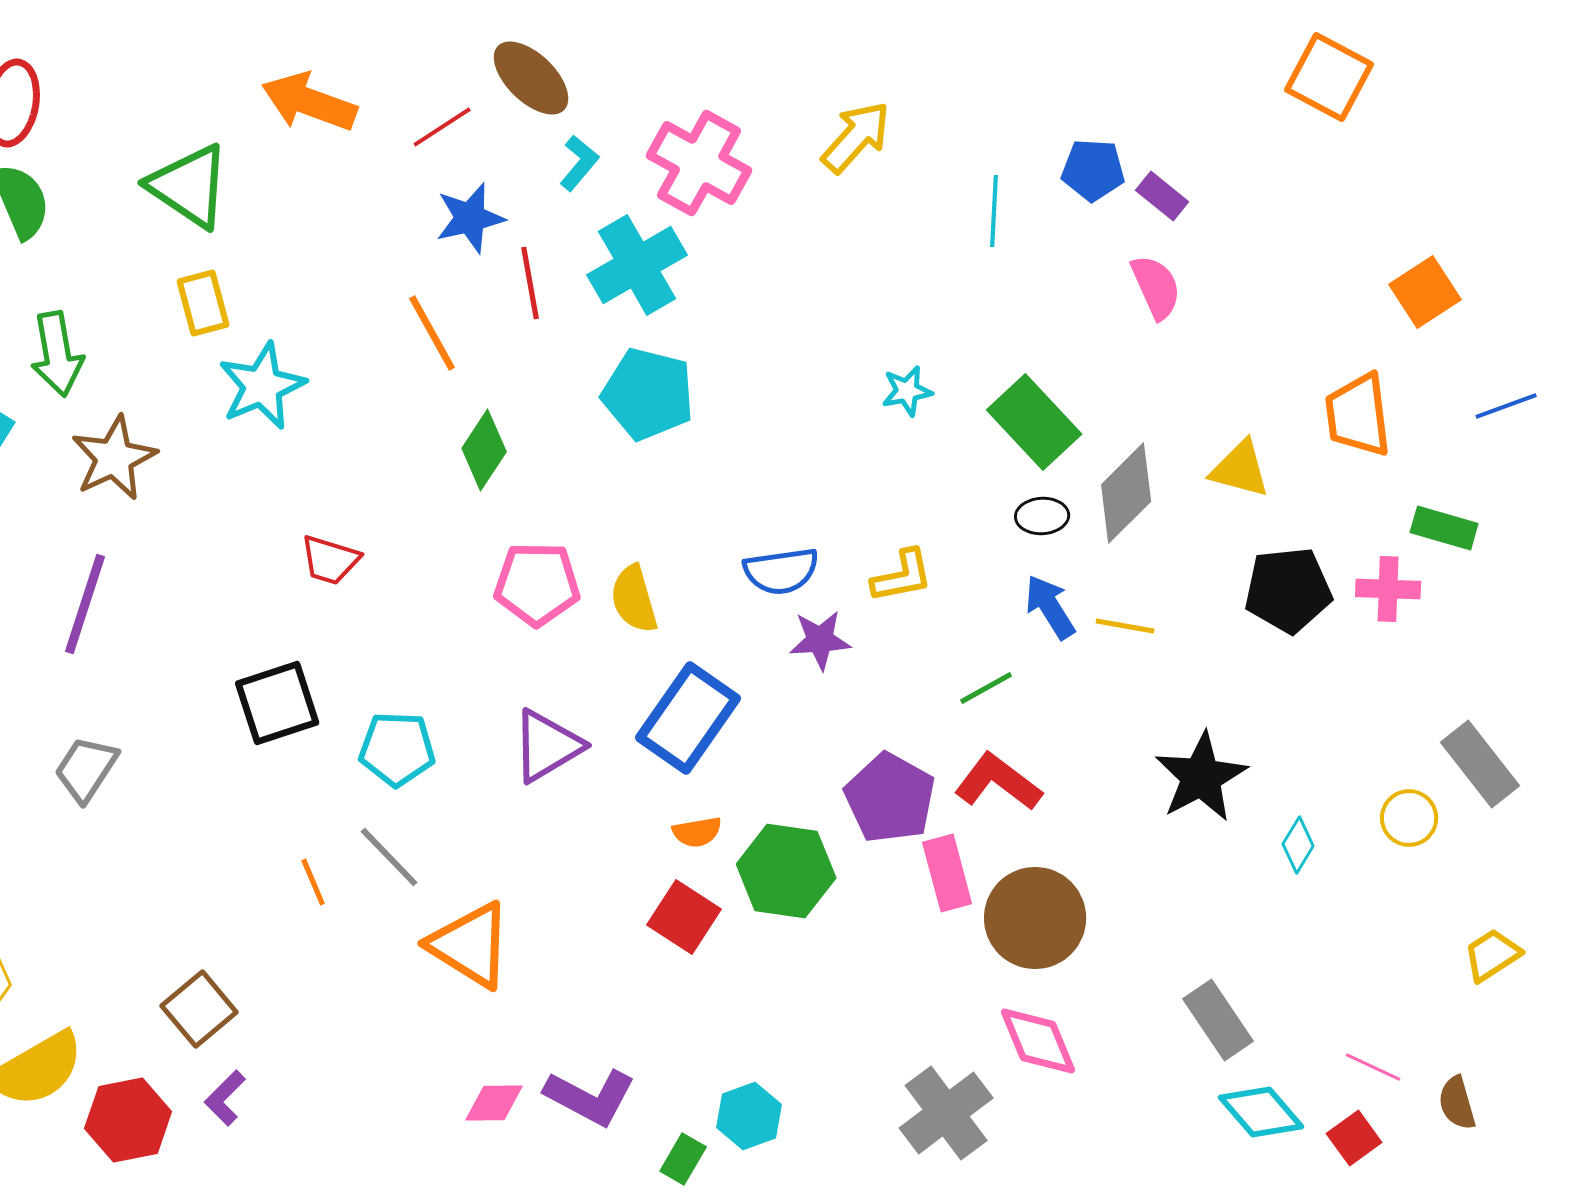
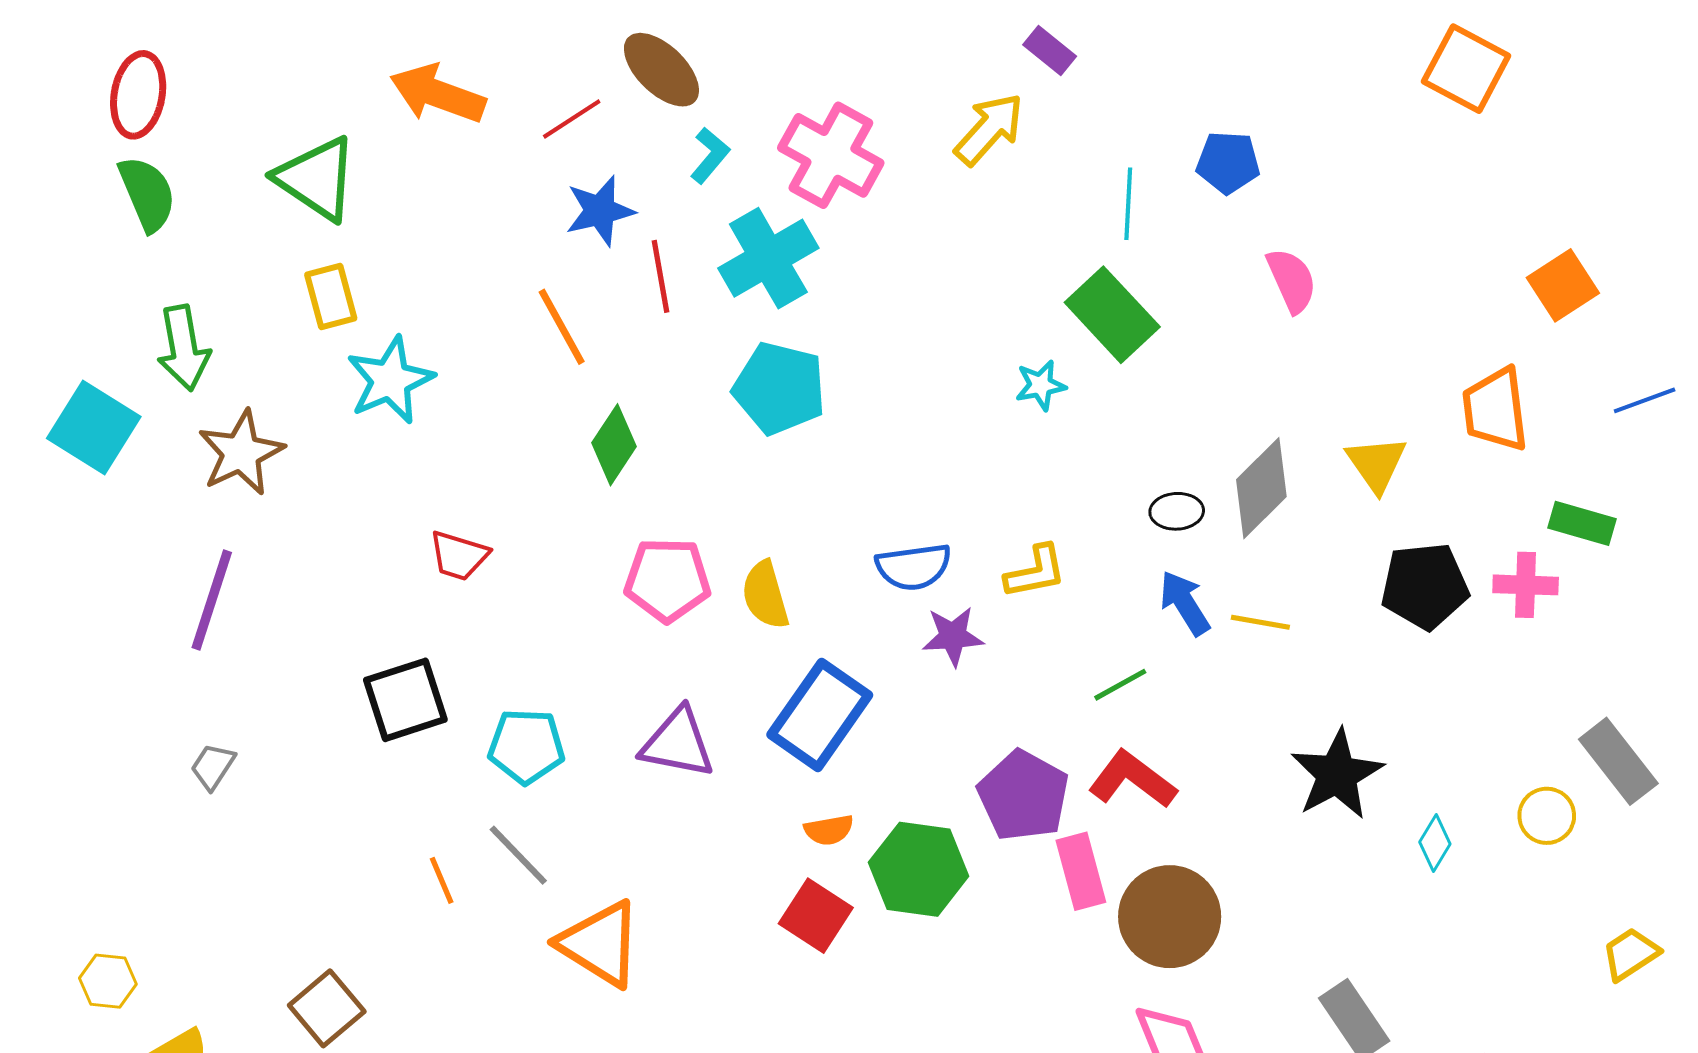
purple rectangle: (1162, 196) -> (1050, 50), moved
green rectangle: (1034, 422) -> (1112, 315), moved
yellow triangle: (1240, 469) -> (1376, 464), turned 40
purple triangle: (547, 746) -> (678, 743), turned 42
gray trapezoid: (86, 769) -> (213, 766), size x0.7

